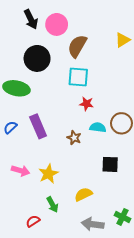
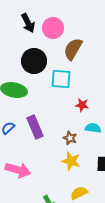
cyan square: (78, 77) -> (61, 79), moved
pink arrow: (21, 171) -> (18, 170), size x1.4
yellow star: (48, 174) -> (71, 161), moved, turned -30

